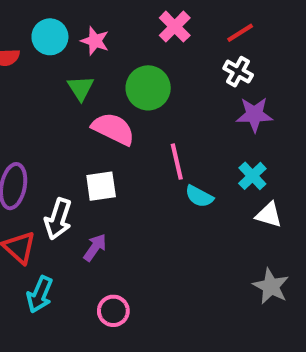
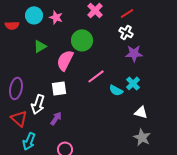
green triangle: (81, 88) -> (40, 46), moved, turned 32
pink semicircle: (113, 129) -> (65, 60), turned -90
pink line: (177, 162) -> (96, 76), turned 66
cyan semicircle: (199, 196) -> (116, 90), moved
white triangle: (269, 215) -> (141, 112), moved

